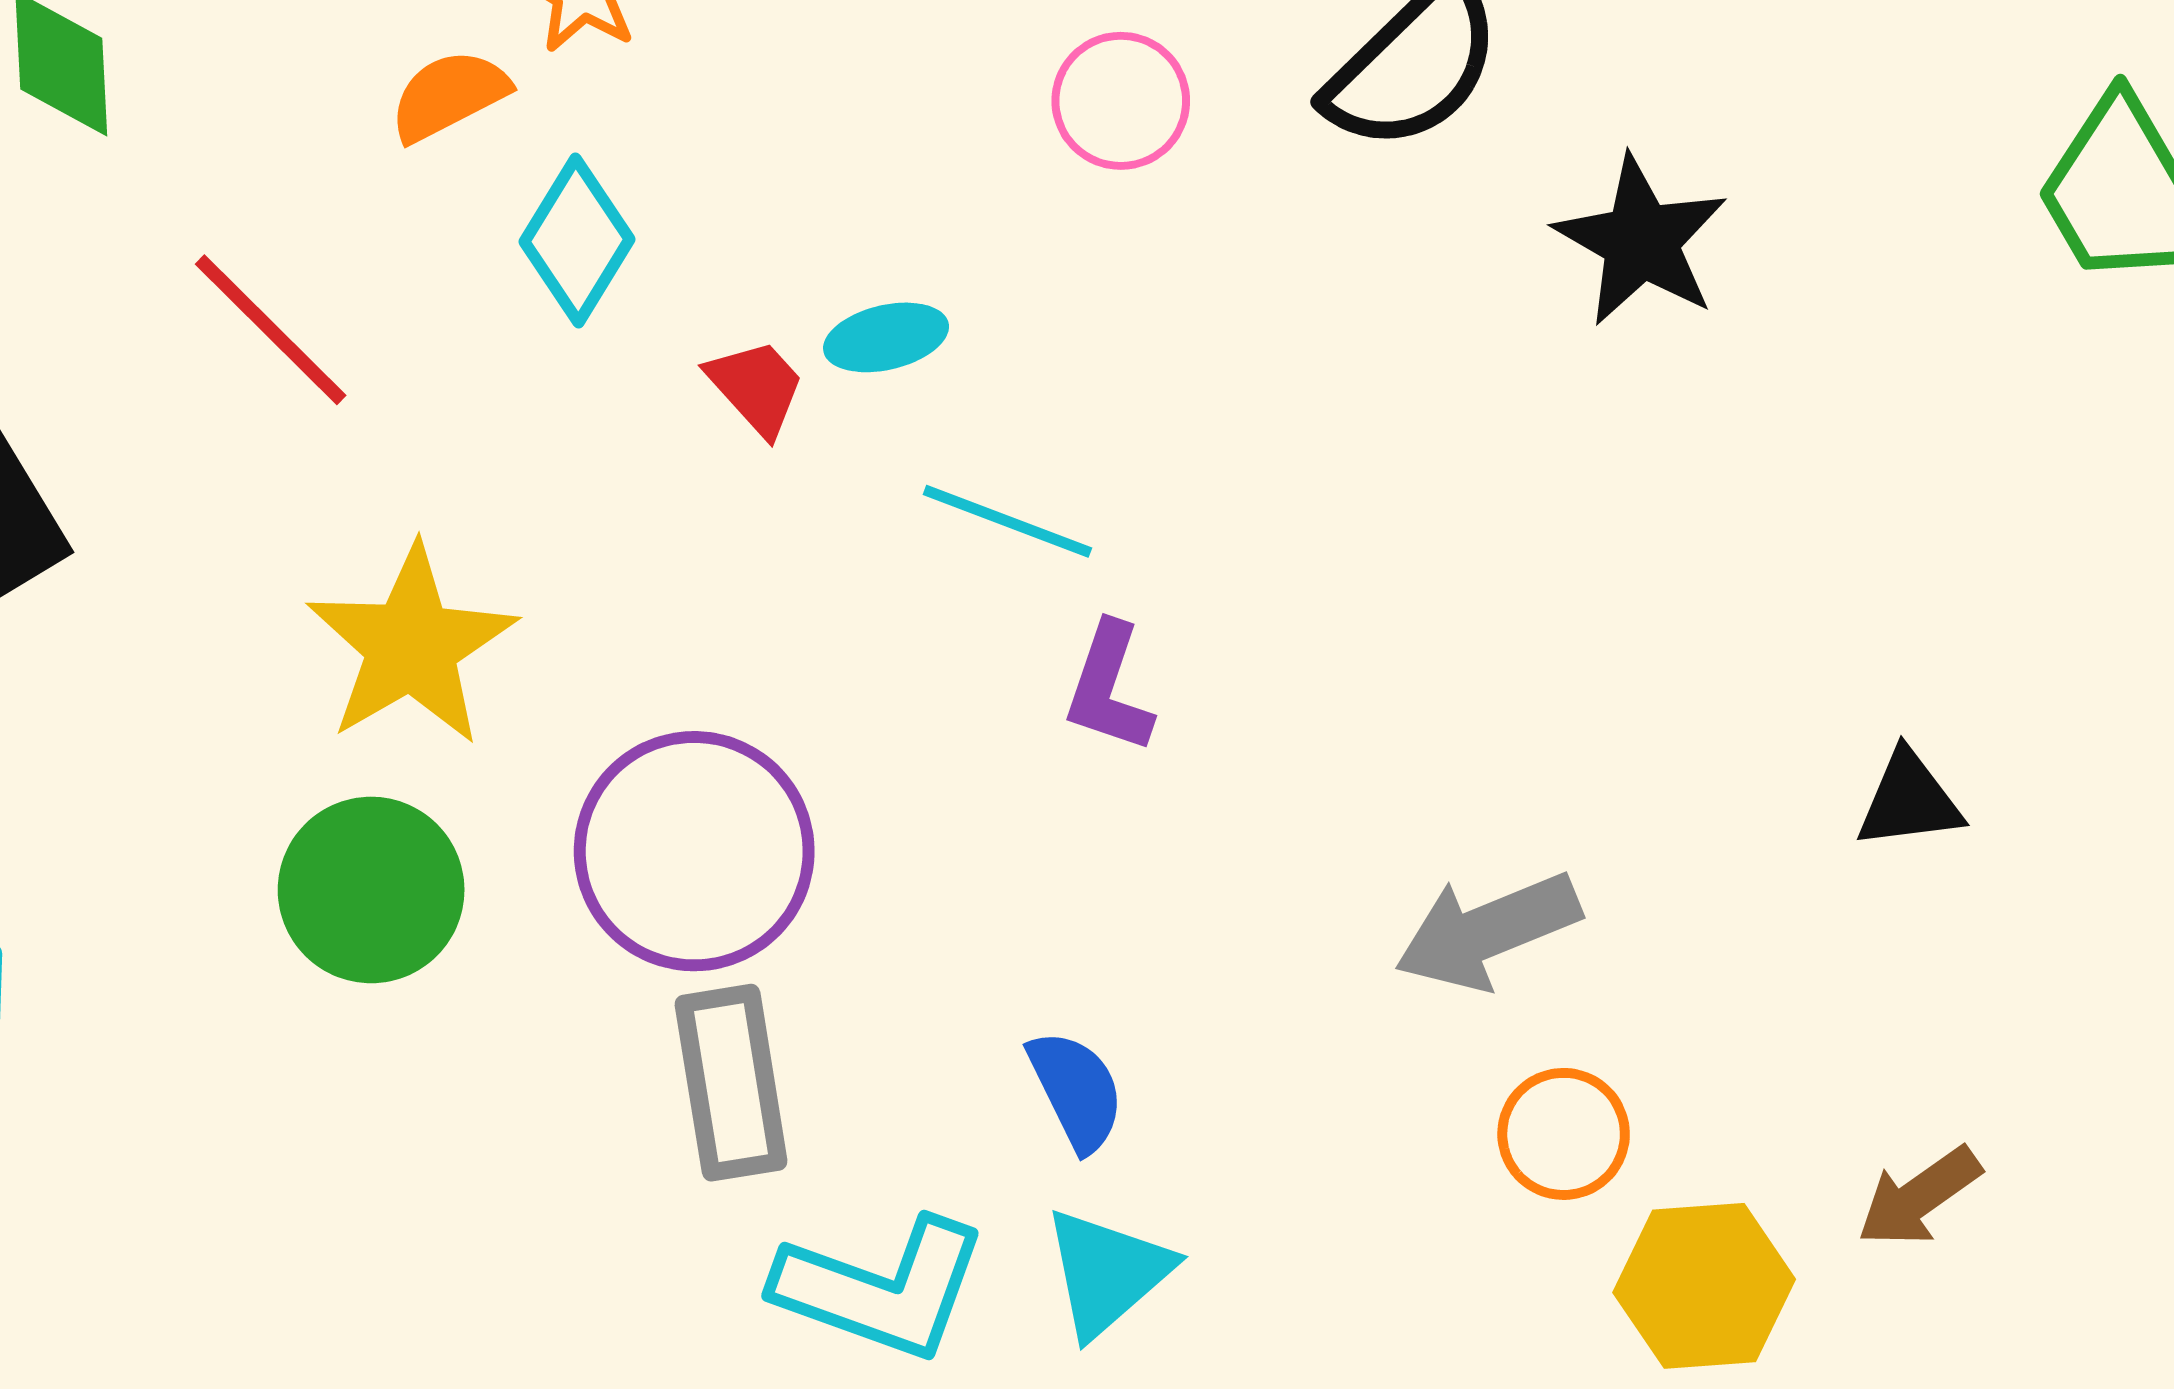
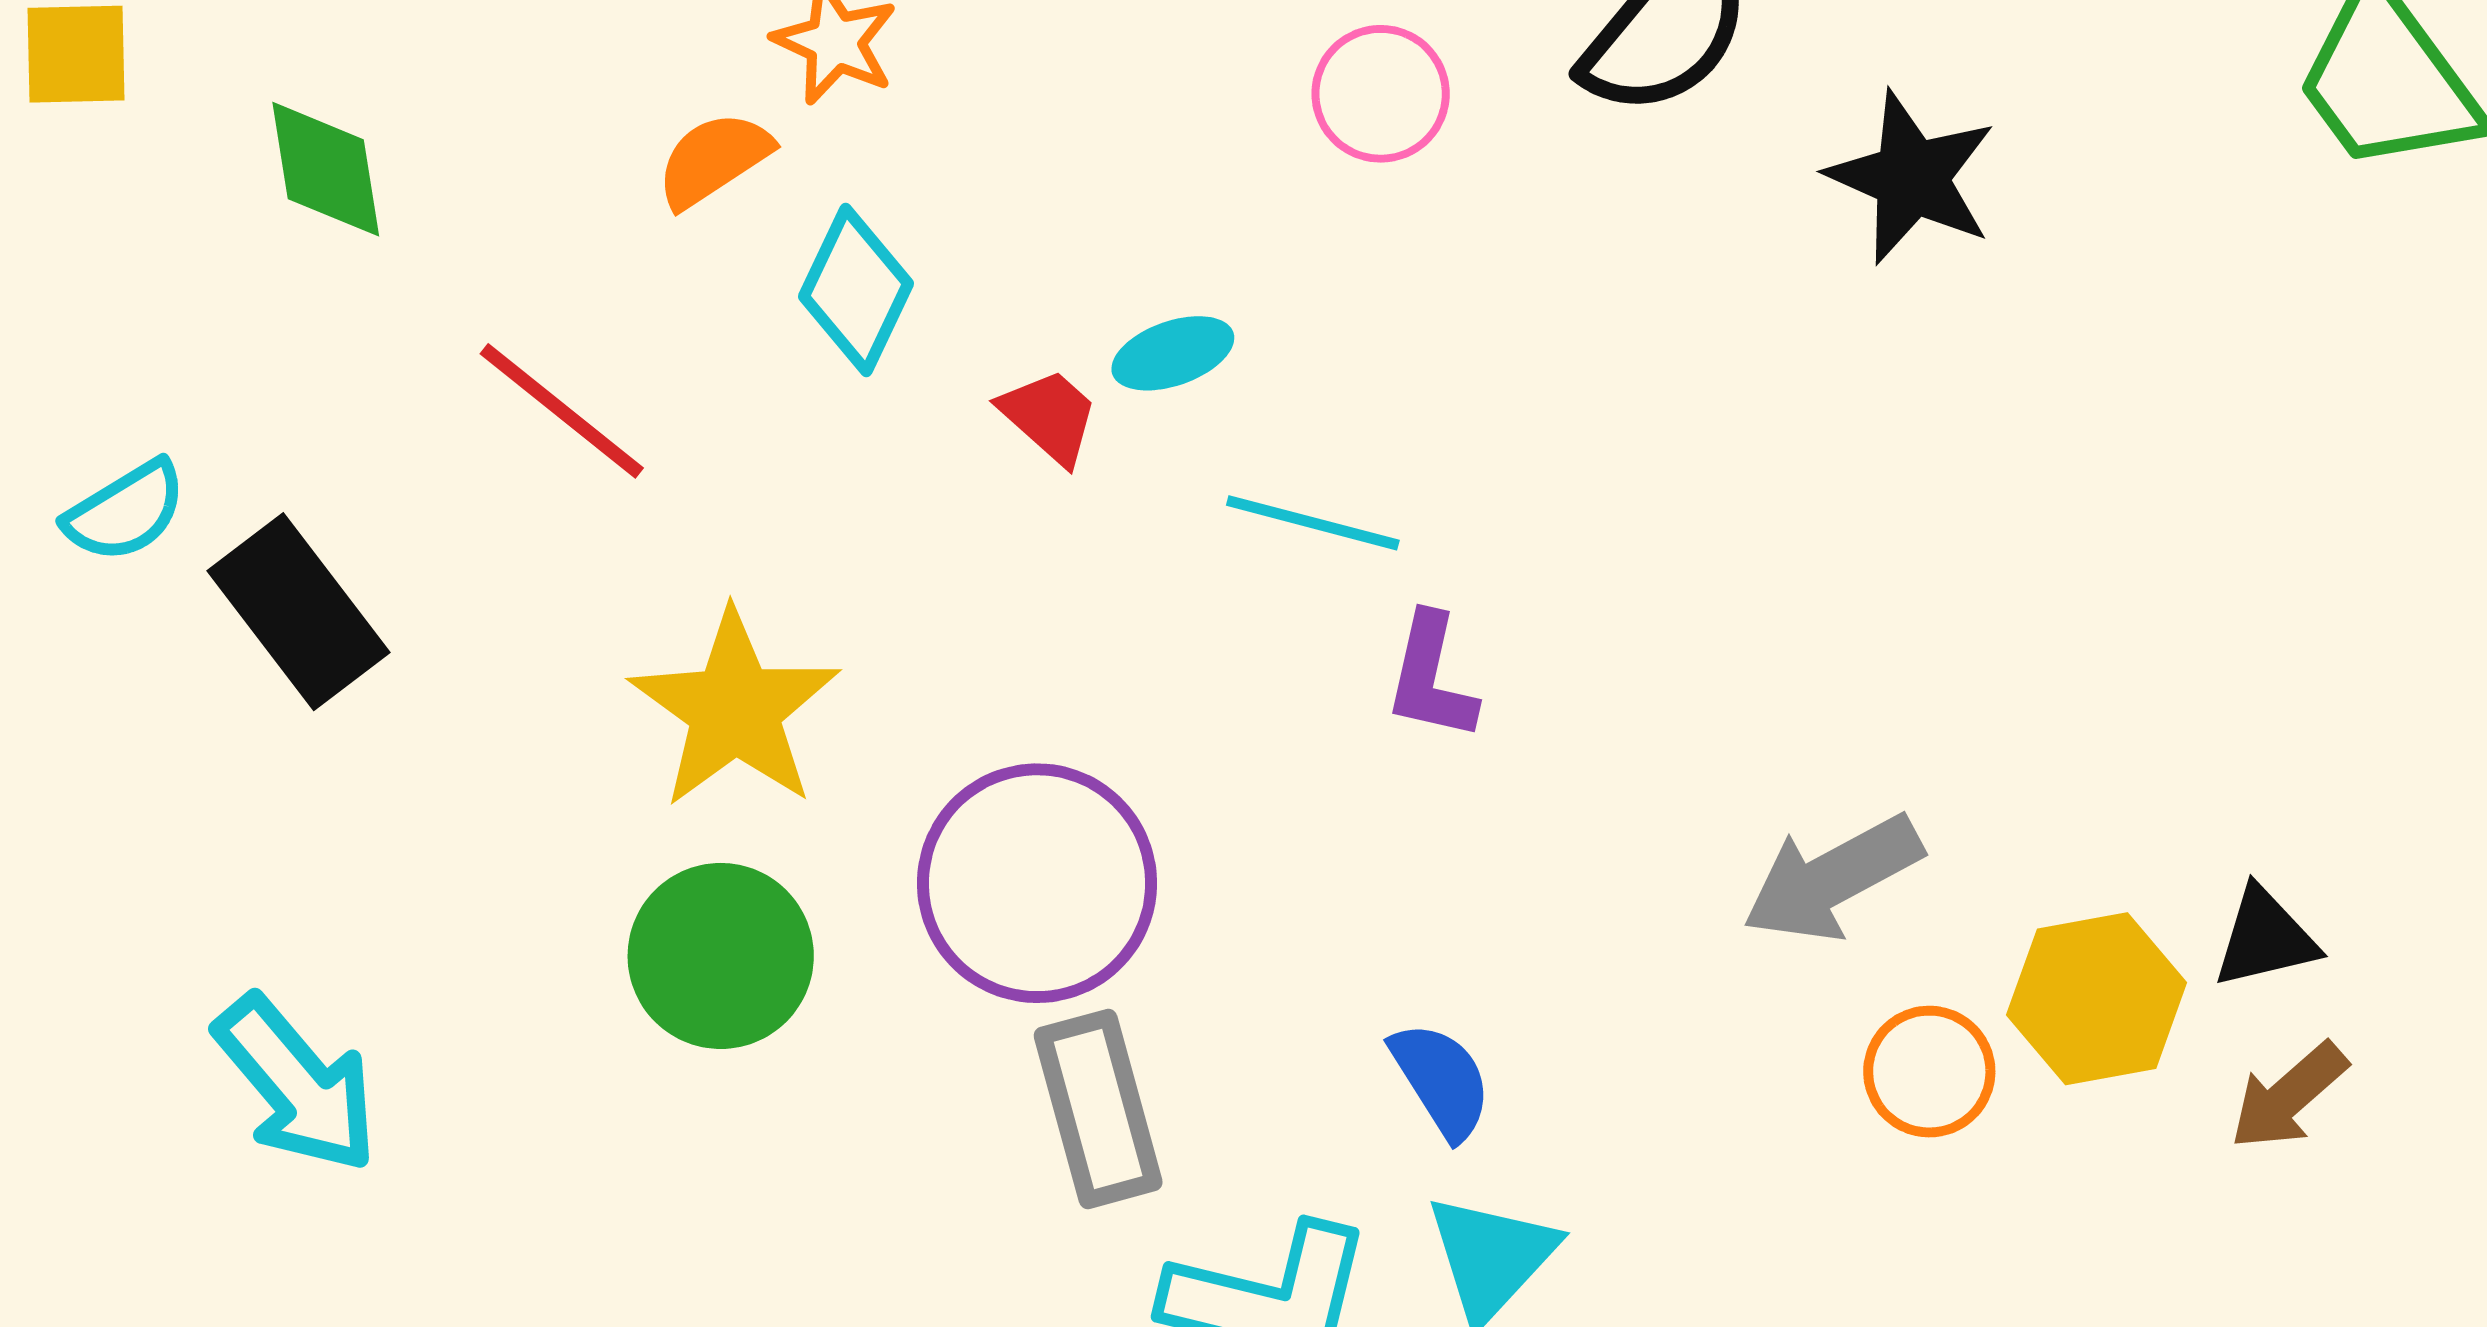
black triangle: (1909, 800) -> (2265, 938), moved
yellow hexagon: (1704, 1286) -> (2097, 999), moved

